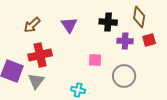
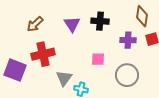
black cross: (108, 22) -> (100, 21), moved
gray triangle: (36, 81) -> (64, 78), moved

